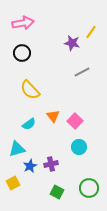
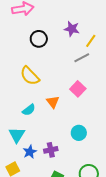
yellow line: (91, 32) -> (91, 41), moved
black circle: (22, 53) -> (39, 39), moved
pink square: (75, 121) -> (78, 89), moved
cyan triangle: (17, 149) -> (17, 135), turned -42

